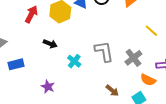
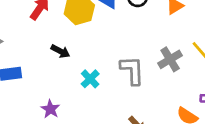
gray cross: (133, 58) -> (170, 59), moved

